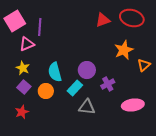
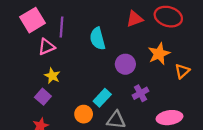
yellow star: (23, 68) -> (52, 76), moved
purple circle: (87, 70) -> (125, 64), moved
cyan semicircle: (55, 72) -> (98, 39), moved
orange circle: (46, 91) -> (84, 114), moved

